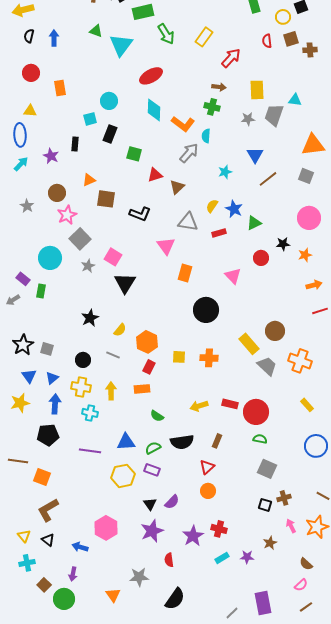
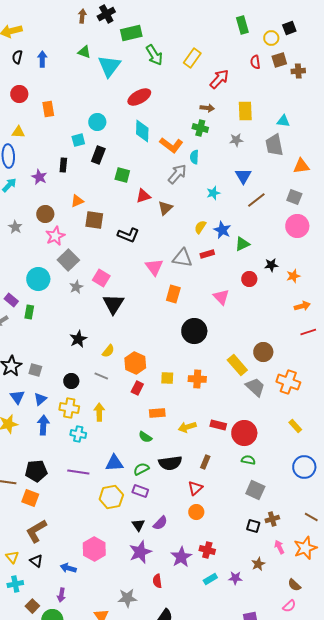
gray trapezoid: (274, 115) -> (274, 145), moved, turned -30
orange triangle: (313, 145) -> (301, 166), size x0.7
pink circle: (309, 218) -> (297, 226), moved
gray triangle: (188, 222) -> (182, 258), moved
orange rectangle: (142, 389) -> (157, 413), moved
black pentagon: (48, 435) -> (36, 471), moved

